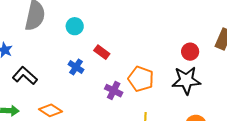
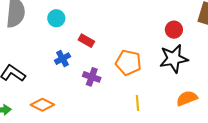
blue cross: (76, 67) -> (62, 59), turned 35
purple cross: (114, 91) -> (92, 77), moved

